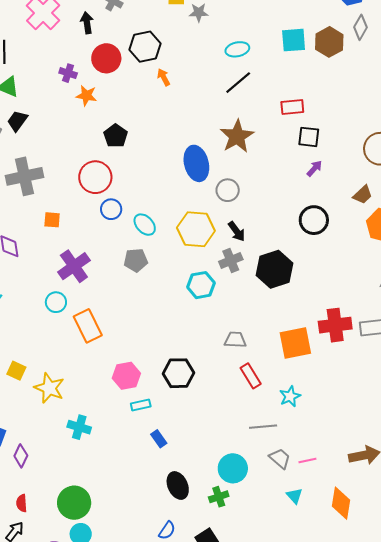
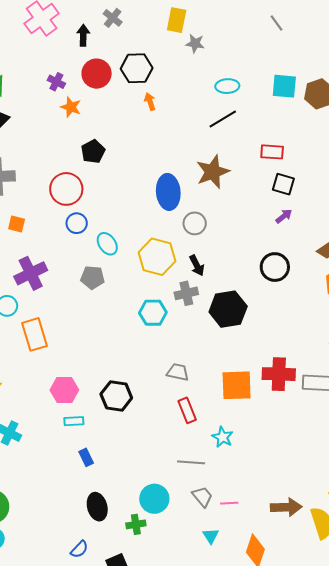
cyan star: (290, 396) -> (223, 437), turned -30

